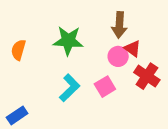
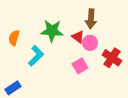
red triangle: (132, 49) -> (78, 37), moved
cyan L-shape: (70, 88) -> (36, 56), moved

